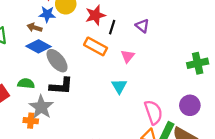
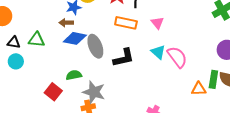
gray ellipse: (57, 61) -> (95, 46), turned 35
black L-shape: (61, 86) -> (124, 58), moved
pink semicircle: (153, 112) -> (177, 57), moved

